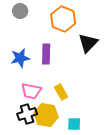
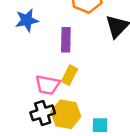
blue star: (20, 58) -> (27, 20), moved
yellow rectangle: (61, 92) -> (70, 75), moved, turned 56

